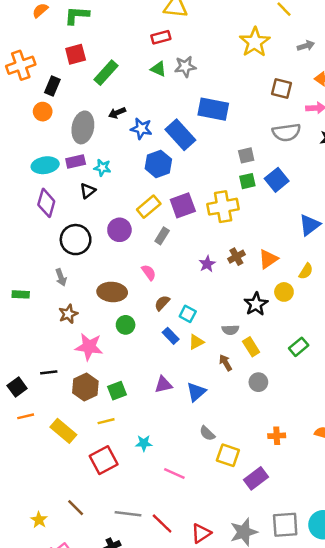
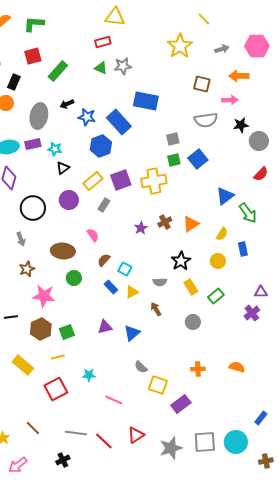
black triangle: (88, 191) -> (63, 168), moved
yellow circle: (284, 292) -> (218, 261), moved
yellow rectangle: (251, 347) -> (191, 287), moved
gray circle: (258, 382) -> (193, 322), moved
red triangle: (201, 533) -> (136, 435), moved

